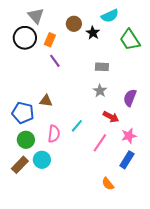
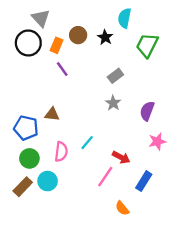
cyan semicircle: (110, 16) -> (124, 18), turned 126
brown circle: (74, 24) -> (78, 35), moved
green trapezoid: (130, 40) -> (147, 45), turned 60
gray rectangle: (102, 67) -> (115, 76), turned -40
red arrow: (111, 117) -> (121, 157), moved
pink star: (129, 136) -> (157, 141), moved
pink line: (100, 143) -> (105, 177), moved

